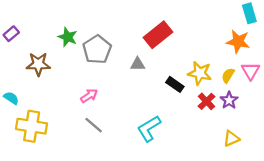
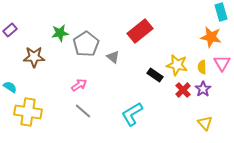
green star: (68, 37) -> (60, 33), turned -30
gray triangle: (138, 64) -> (113, 57), moved, turned 40
yellow semicircle: (228, 75) -> (202, 67), turned -32
yellow triangle: (231, 139) -> (205, 123), turned -49

